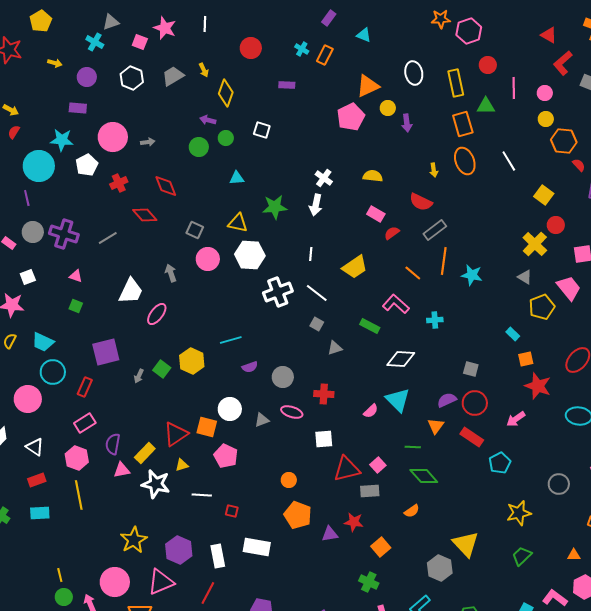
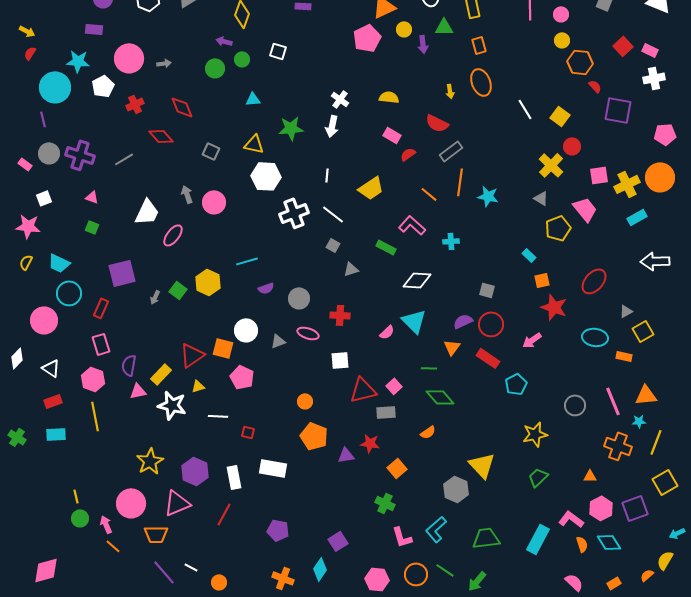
green triangle: (486, 106) -> (444, 27), moved
orange rectangle: (463, 124) -> (479, 45), size x0.7
white line: (509, 161) -> (525, 109), moved
pink circle: (208, 259) -> (214, 202), moved
pink rectangle: (85, 423) -> (101, 344), turned -75

